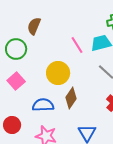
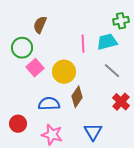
pink line: (77, 45) -> (83, 44), turned 30
pink square: (16, 81) -> (35, 68), moved

